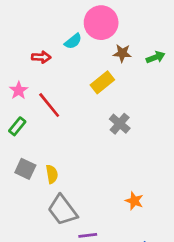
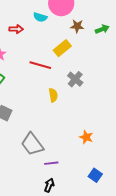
cyan semicircle: (73, 41) -> (40, 17), turned 56
red line: (49, 105) -> (40, 65), moved, turned -35
yellow semicircle: (52, 174) -> (53, 95), moved

